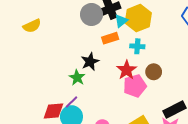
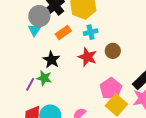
cyan triangle: (121, 21) -> (34, 30), moved
pink pentagon: (135, 86) -> (111, 89), moved
purple line: (71, 102) -> (30, 84), moved

